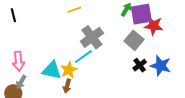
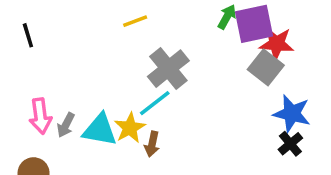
gray square: (134, 40) -> (266, 67), moved
black cross: (140, 65) -> (290, 144), moved
gray arrow: (21, 82) -> (66, 125), moved
brown arrow: (67, 86) -> (152, 144), moved

